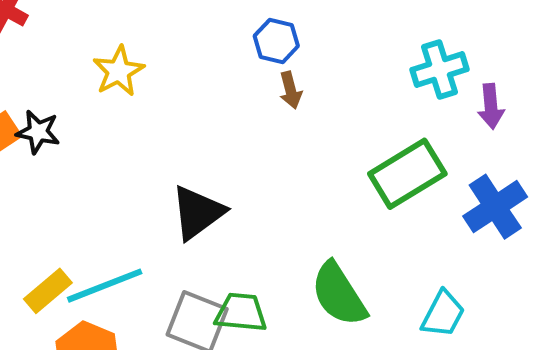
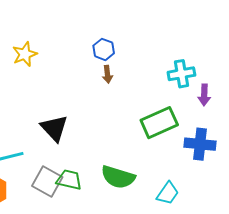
blue cross: (495, 207) -> (200, 144), turned 32
black triangle: (198, 213) -> (54, 128), turned -44
green semicircle: (339, 294) -> (118, 177), turned -48

